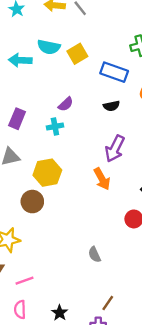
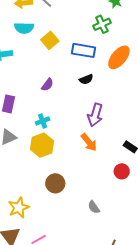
cyan semicircle: (49, 47) -> (24, 28), moved
cyan cross: (55, 127) -> (43, 121), moved
brown circle: (32, 202) -> (55, 183), moved

